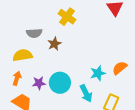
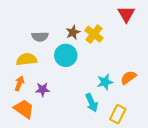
yellow cross: (67, 17) -> (94, 34), moved
brown star: (54, 44) -> (73, 32), moved
cyan circle: (60, 83) -> (66, 55), moved

